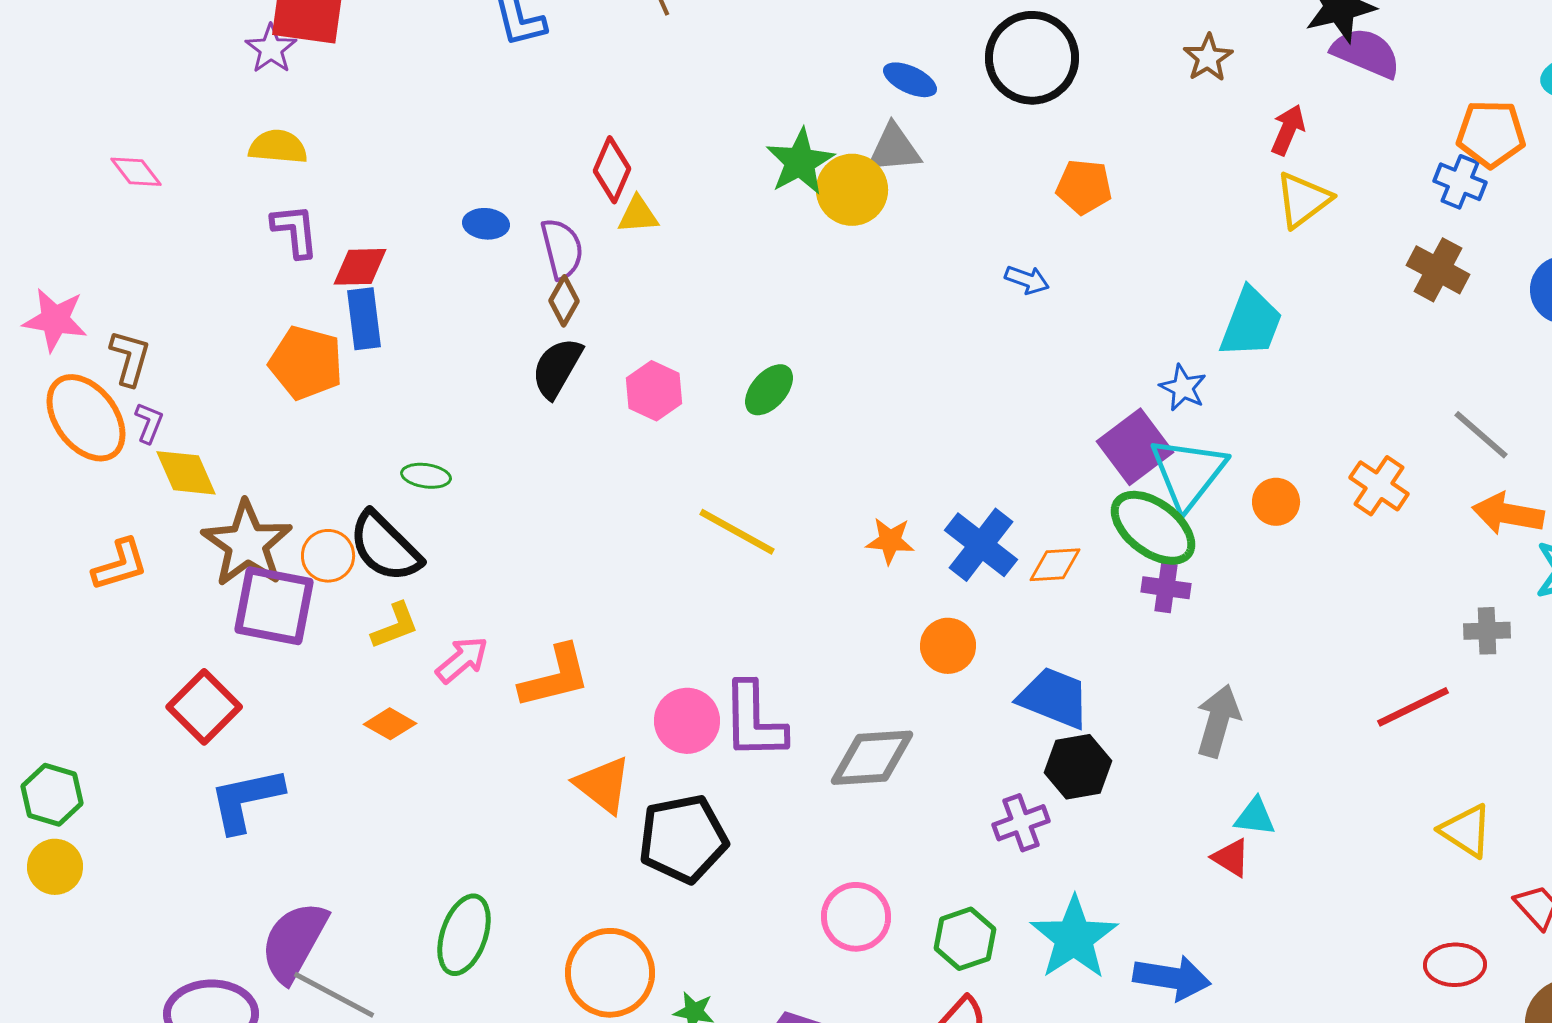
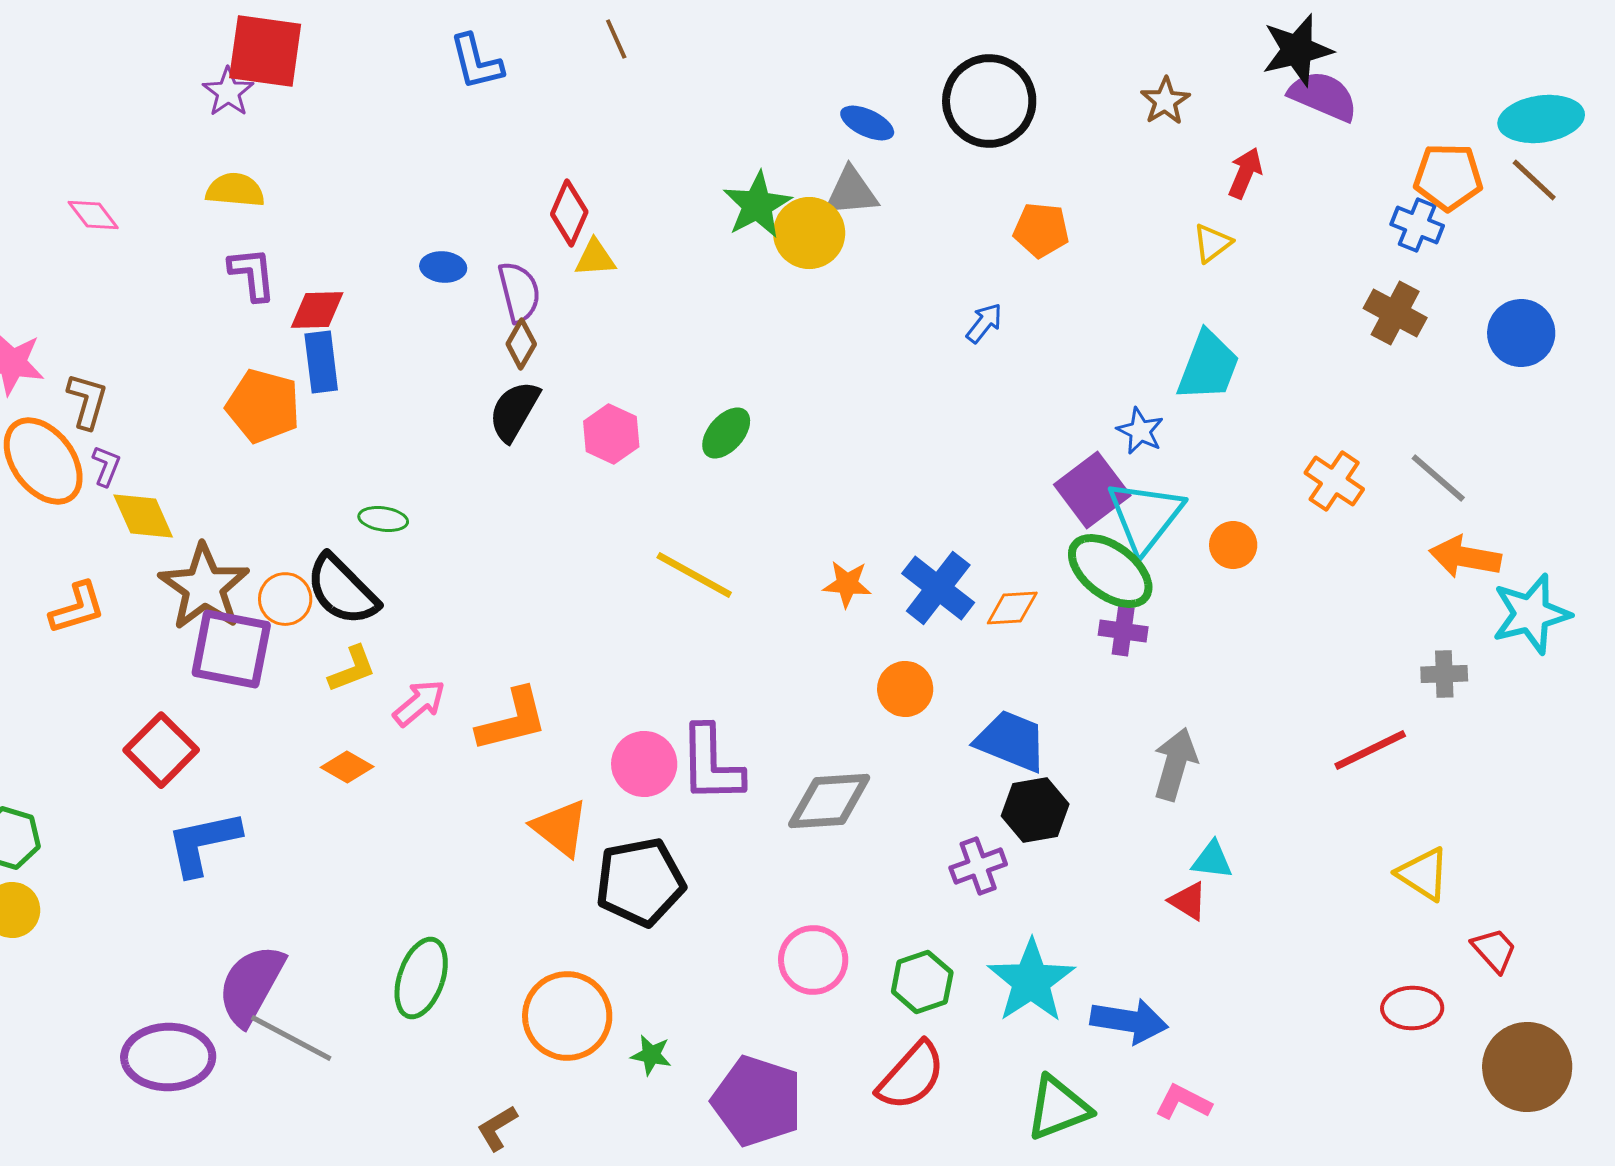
yellow triangle: (1303, 200) -> (1212, 243), moved, size x0.7
blue arrow: (1027, 280) -> (984, 323), turned -72
orange cross: (1379, 486) -> (1334, 481), moved

